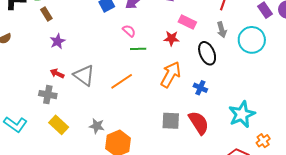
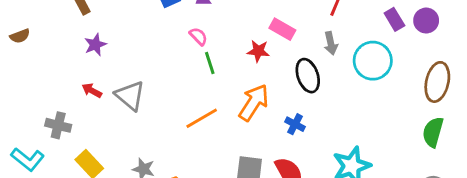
green line: (138, 49) -> (210, 63), turned 70
orange line: (122, 81) -> (202, 118), moved
gray cross: (48, 95) -> (58, 125), moved

